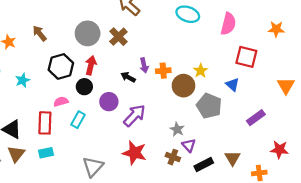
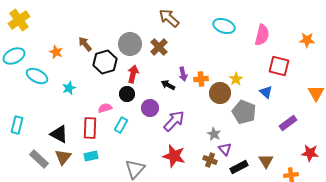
black hexagon: (61, 66) -> (105, 62), moved

